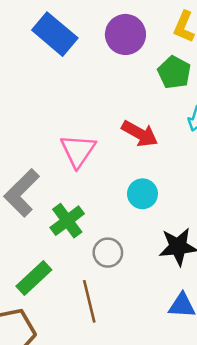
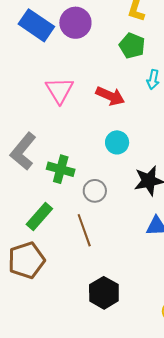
purple circle: (125, 34) -> (75, 23), moved
pink triangle: (78, 151) -> (60, 90), moved
green cross: (67, 221) -> (61, 169), turned -32

